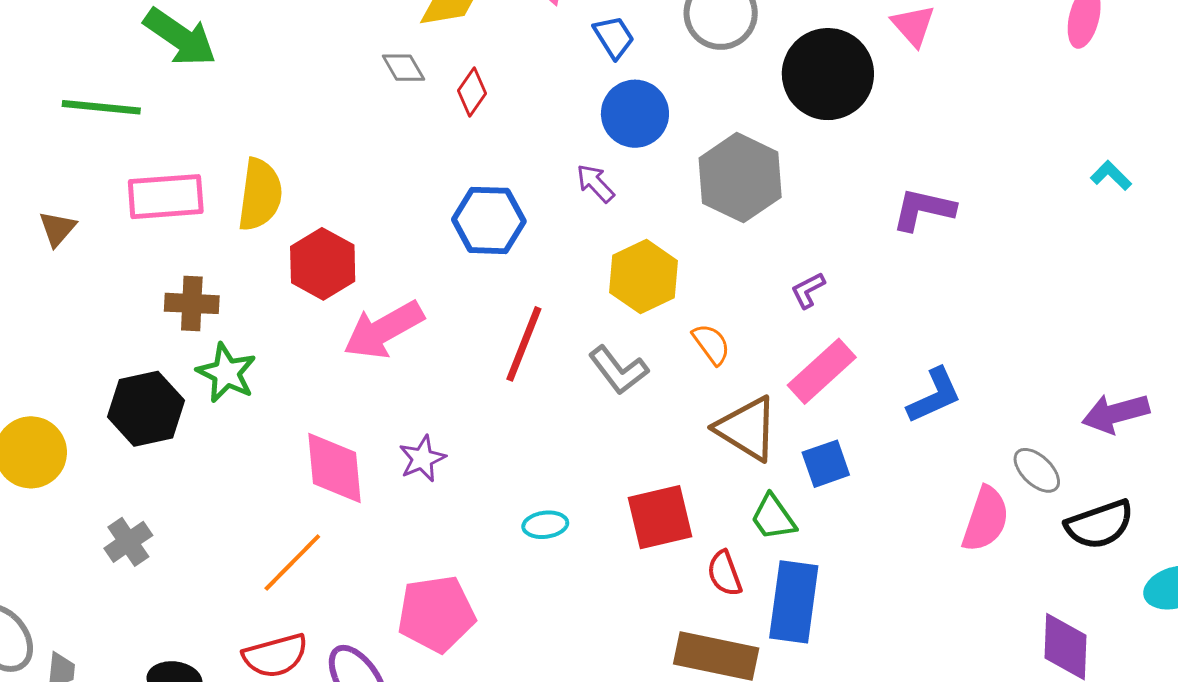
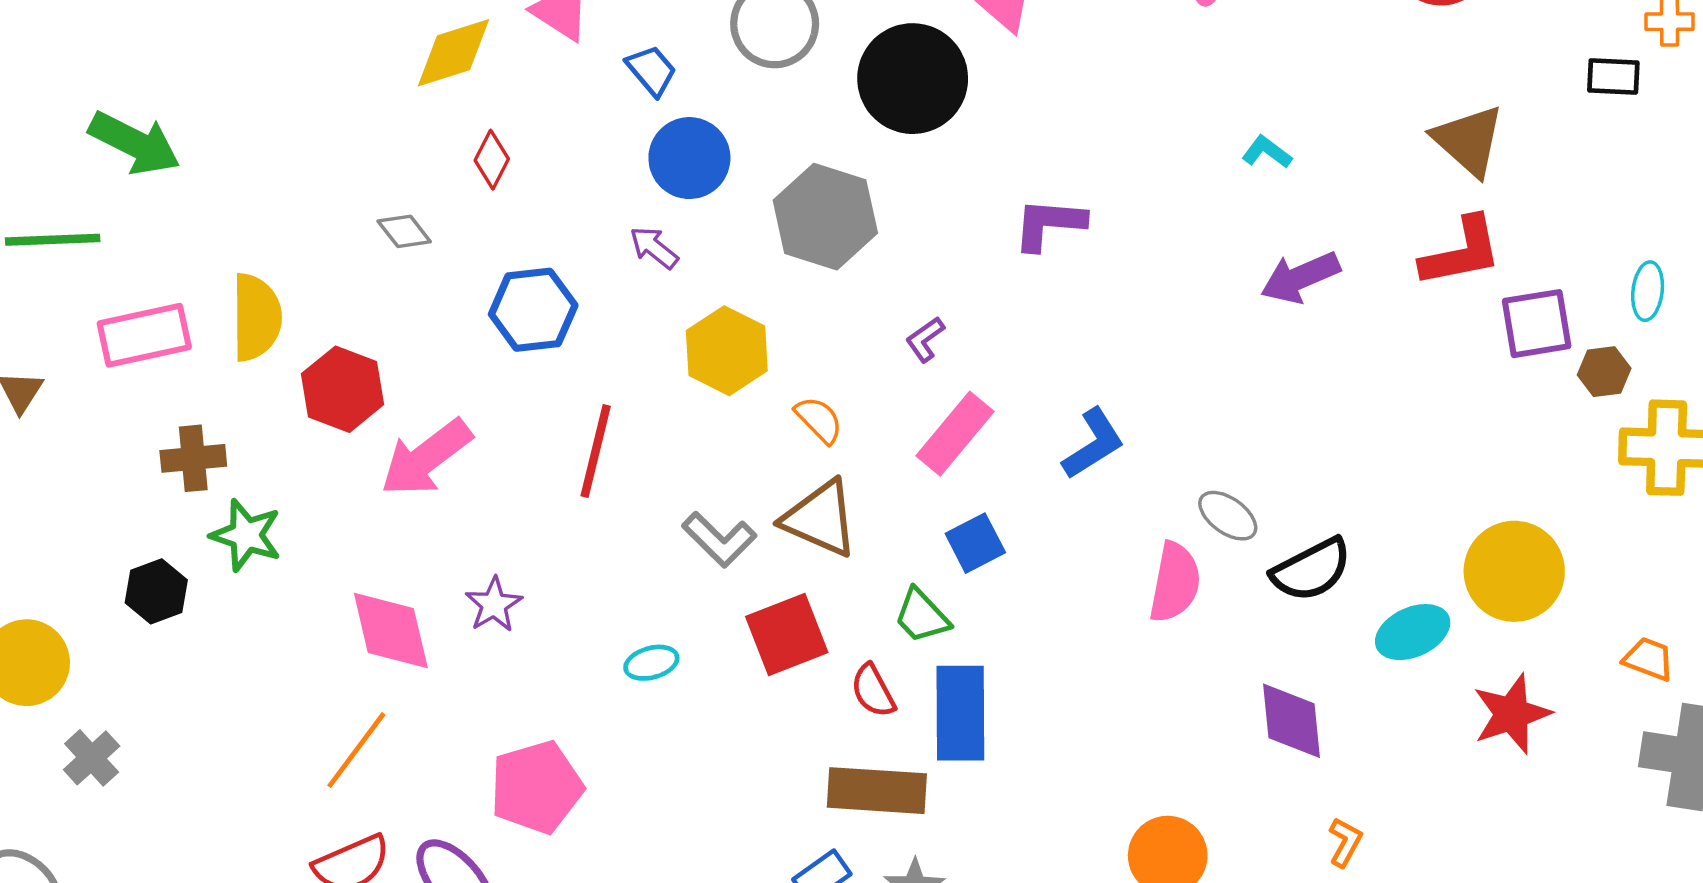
gray diamond: (403, 68) -> (404, 231), moved
gray L-shape: (618, 370) -> (719, 539), moved
black hexagon: (146, 409) -> (156, 591), size x0.7
purple arrow: (1116, 413) -> (1300, 277), moved
brown triangle: (747, 429) -> (820, 519), moved
gray cross: (128, 542) -> (92, 758), moved

